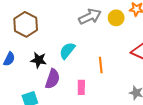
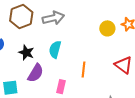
gray arrow: (90, 17) -> (53, 18), moved
cyan semicircle: (67, 51) -> (55, 49), turned -36

